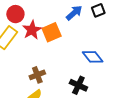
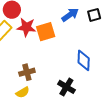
red star: (32, 30) -> (26, 27), turned 30
blue diamond: (93, 57) -> (84, 60), turned 35

